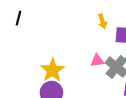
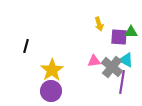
black line: (18, 18) -> (26, 46), moved

